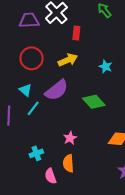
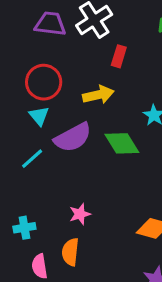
cyan triangle: (25, 90) -> (39, 116), moved
green diamond: (94, 102) -> (122, 143), moved

